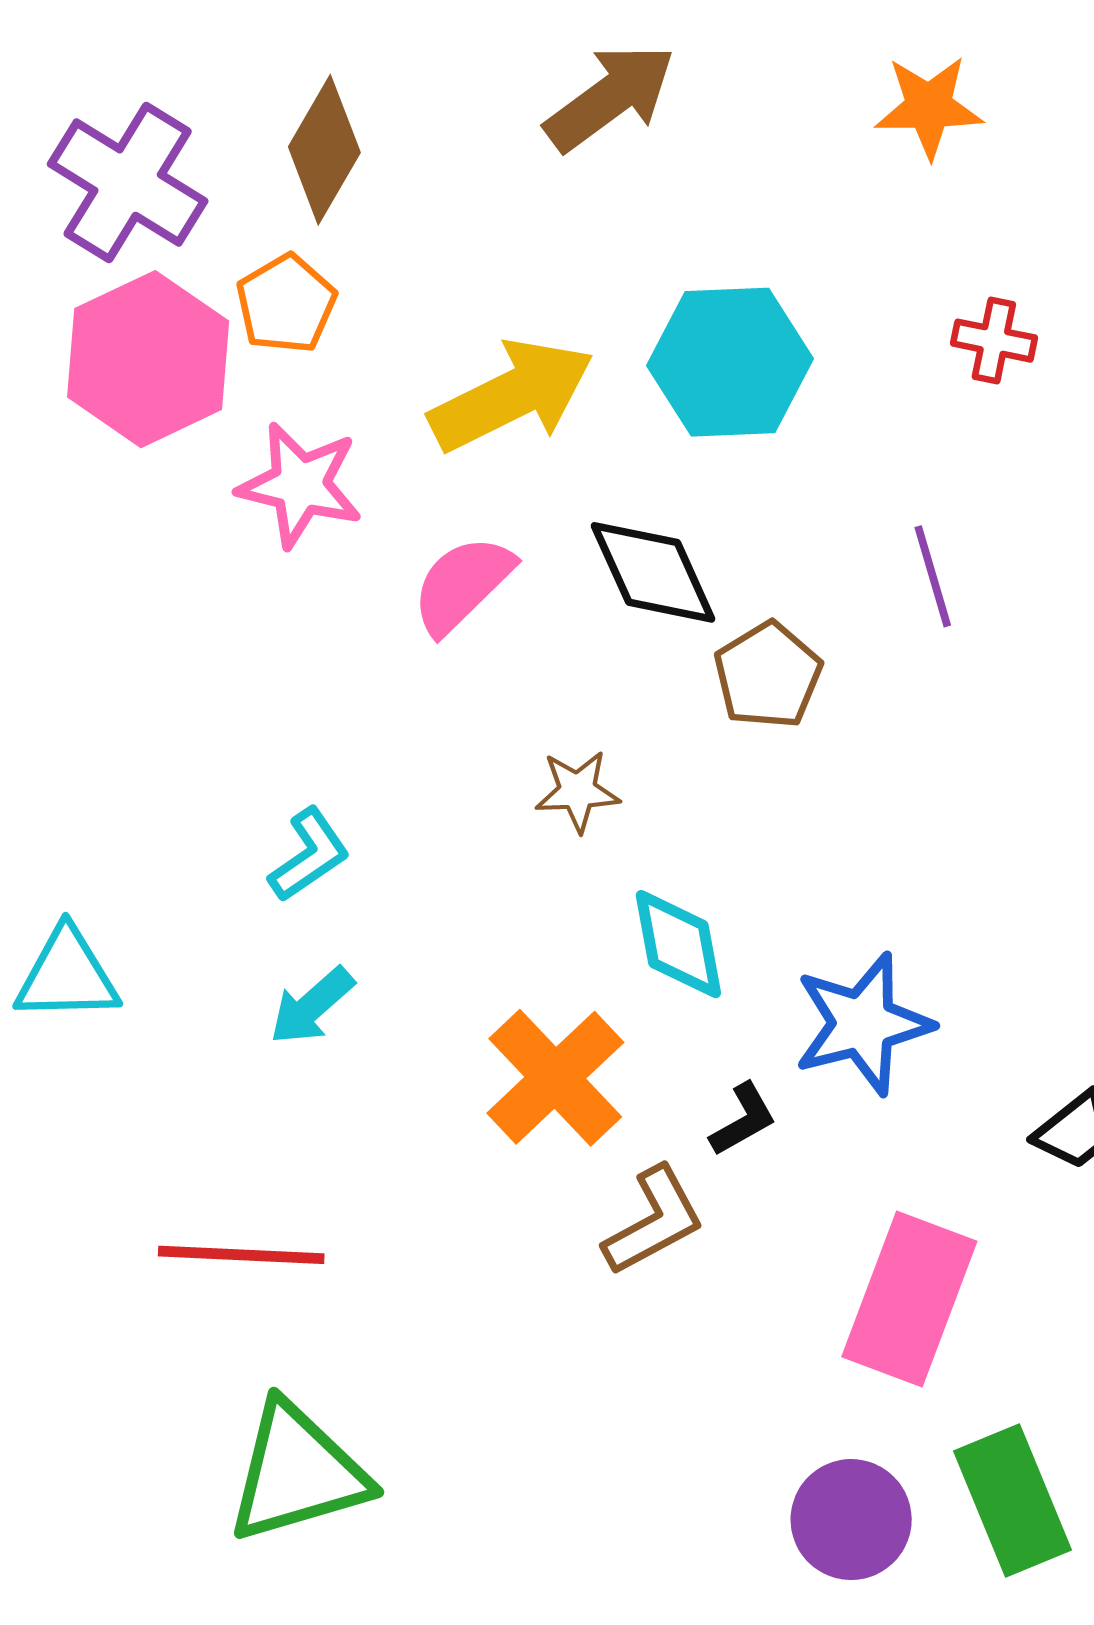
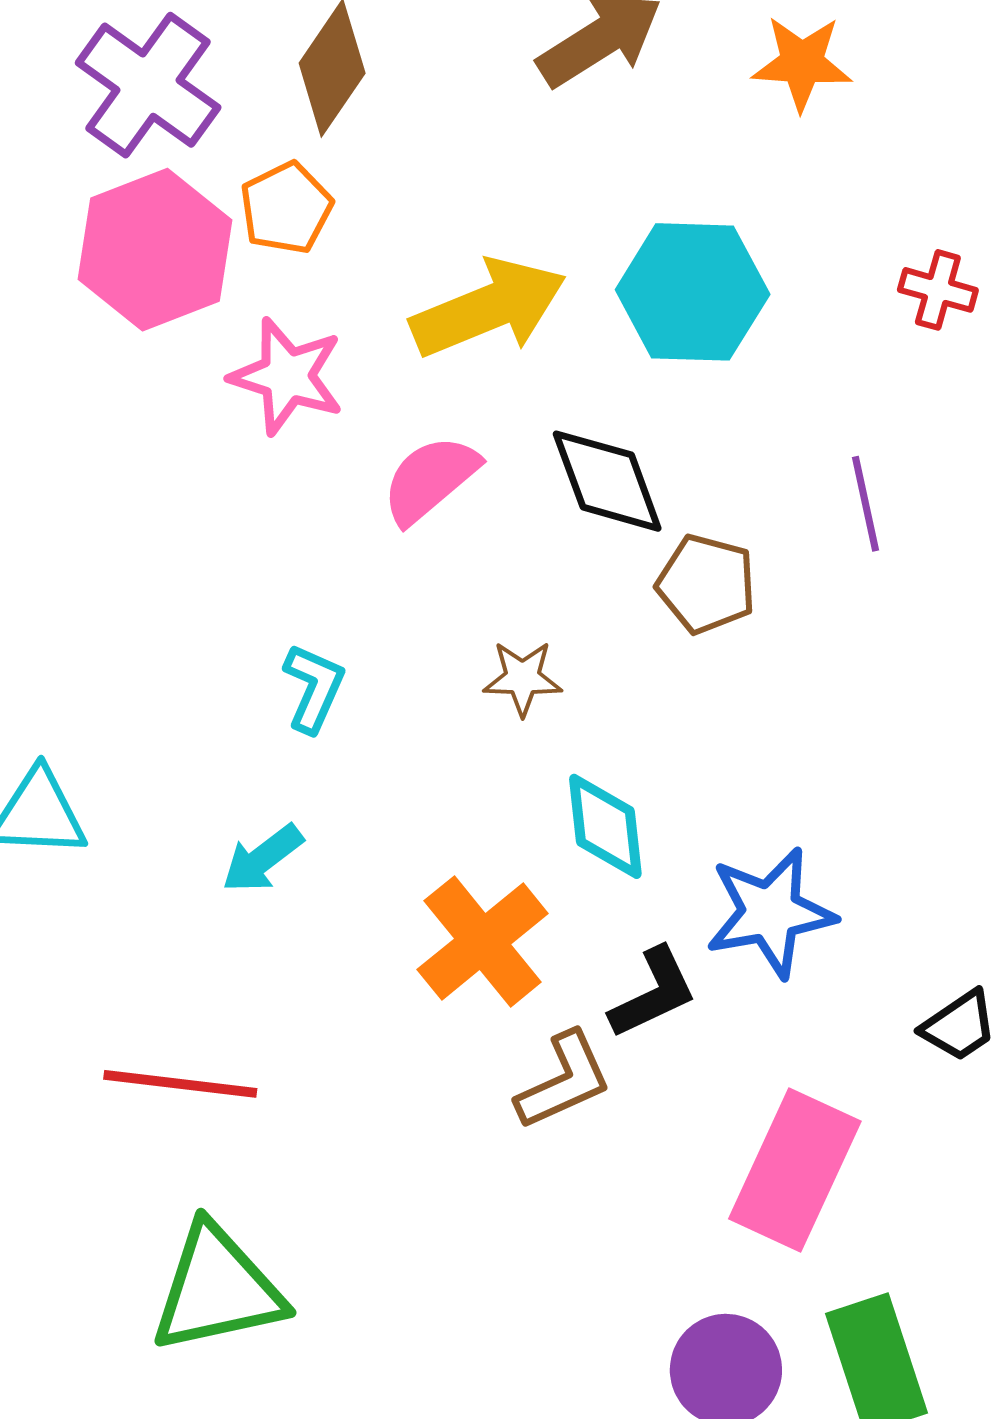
orange star: (929, 107) -> (802, 63), moved
brown pentagon: (768, 675) -> (706, 584), turned -30
cyan L-shape: (309, 855) -> (314, 688), moved, turned -36
black L-shape: (743, 1120) -> (653, 993), size x1.4

